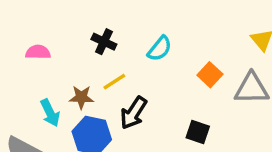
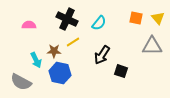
black cross: (104, 42) -> (67, 19), size x1.5
orange square: (210, 75) -> (136, 18), moved, turned -32
black arrow: (133, 113) -> (102, 55), moved

